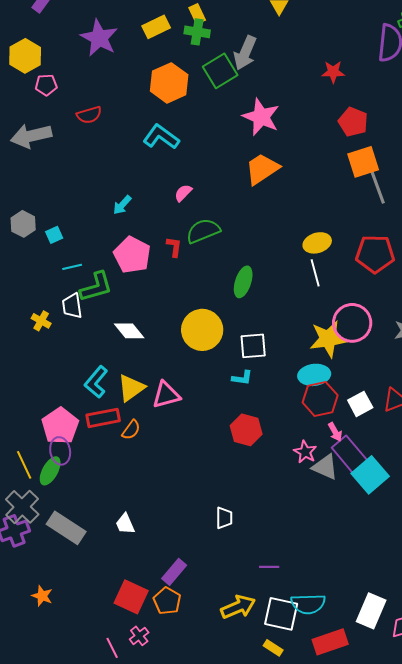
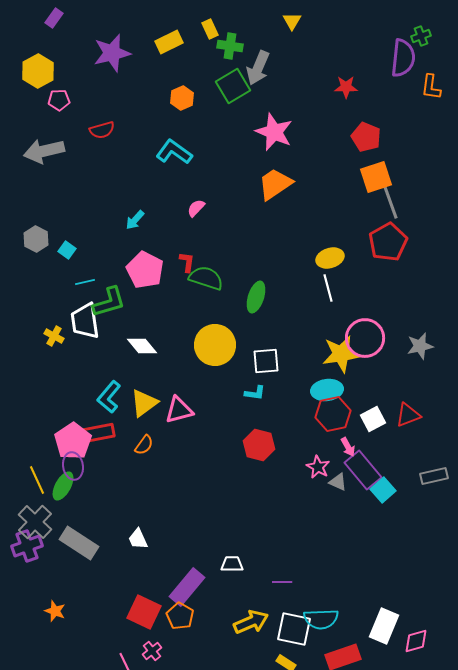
green cross: (197, 32) -> (230, 46), moved
purple star: (99, 38) -> (112, 53), turned 30
orange hexagon: (169, 83) -> (182, 98), size x0.6
green semicircle: (203, 231) -> (206, 278), moved, turned 40
cyan square: (54, 235) -> (67, 250), turned -30
red pentagon: (375, 254) -> (388, 242), moved, turned -30
white trapezoid: (72, 306) -> (85, 321), size x1.4
red rectangle: (103, 418) -> (98, 433), moved
gray triangle: (325, 467) -> (338, 482), size x0.7
cyan square: (370, 475) -> (383, 490), size x0.7
white trapezoid: (224, 518) -> (232, 564), moved, turned -90
purple rectangle: (174, 572) -> (187, 587), size x1.4

